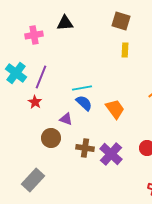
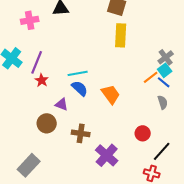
yellow rectangle: (125, 50) -> (121, 35), size x1.6
red star: (35, 102) -> (42, 80), moved
purple cross: (111, 154) -> (107, 155), moved

